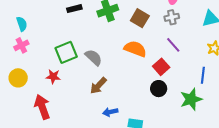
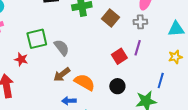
purple line: (173, 45) -> (138, 48), turned 49
orange semicircle: (135, 49) -> (85, 82), moved
red square: (161, 67) -> (119, 56), moved

